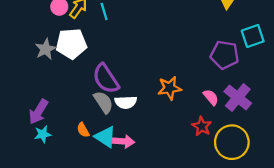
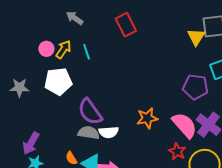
gray star: (46, 49) -> (19, 88), moved, turned 30
pink semicircle: (211, 97) -> (184, 125), size x1.8
gray semicircle: (103, 102) -> (89, 133), turned -45

